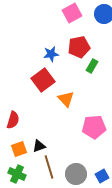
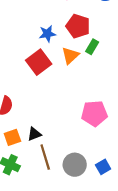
red pentagon: (79, 47) -> (78, 26), turned 30
orange triangle: (66, 99) -> (70, 56), moved, turned 30

